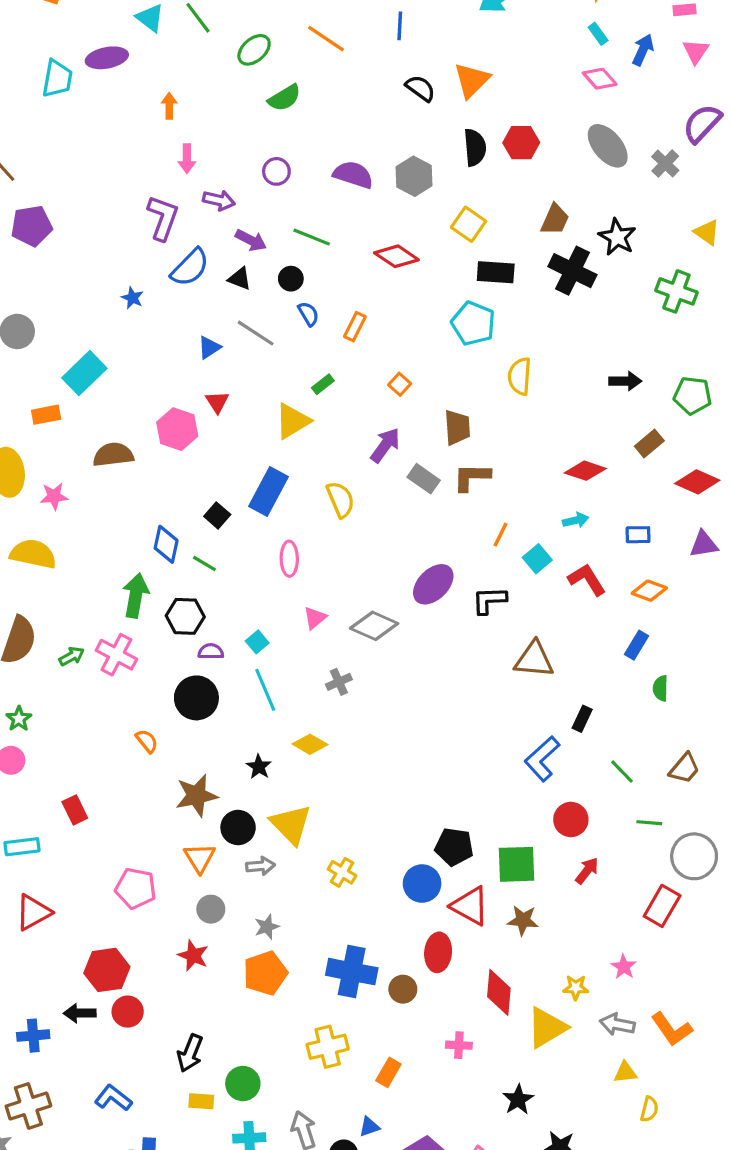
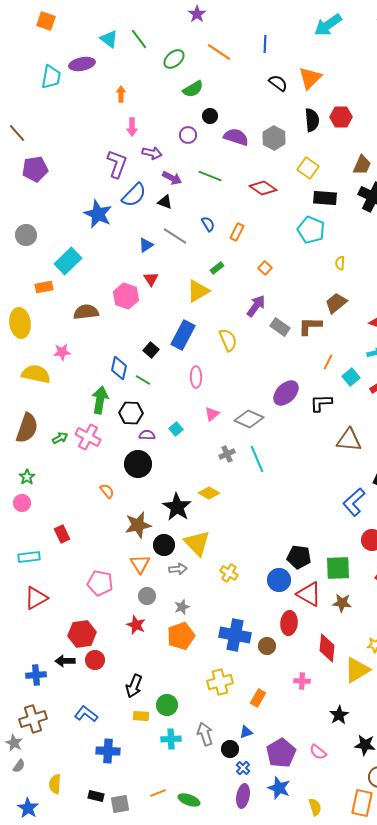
black circle: (291, 279) -> (210, 116), moved
blue star: (132, 298) -> (98, 214), size x2.0
yellow semicircle: (520, 376) -> (340, 263), size x0.6
brown trapezoid: (457, 427) -> (336, 303), moved, turned -125
pink star: (54, 496) -> (62, 352), moved
cyan line: (265, 690) -> (257, 459), moved
black star: (259, 767) -> (177, 507), size x1.8

